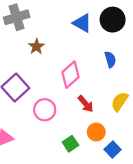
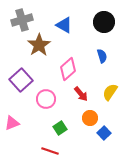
blue triangle: (82, 23) -> (64, 25), moved
brown star: (36, 47) -> (39, 45), size x1.6
green square: (70, 144) -> (60, 128), moved

